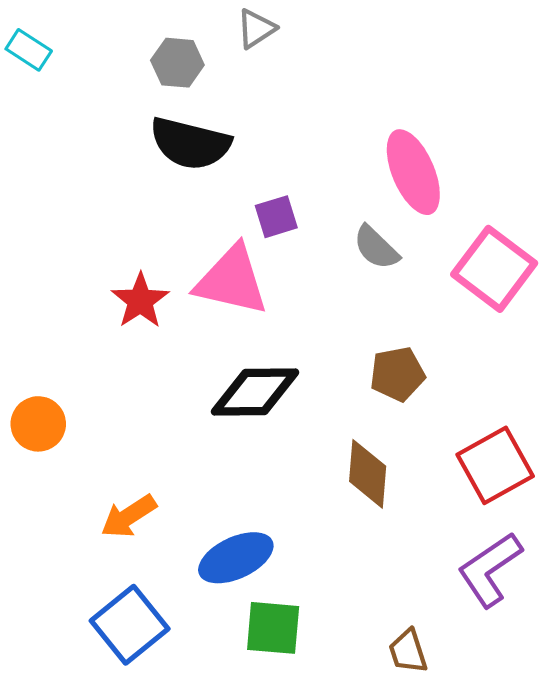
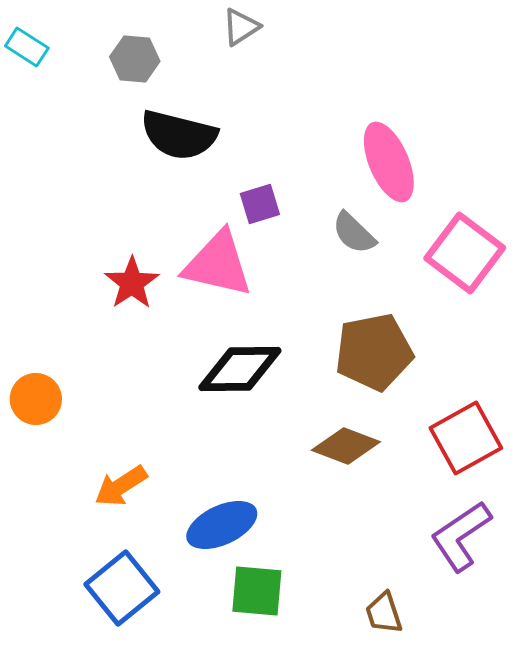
gray hexagon: (177, 63) -> (135, 59), moved
brown pentagon: (397, 374) -> (374, 352), size x1.5
brown diamond: (368, 474) -> (346, 446), turned -74

